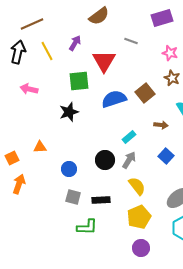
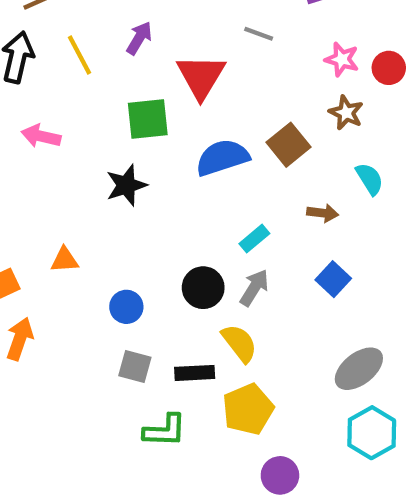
yellow semicircle: (137, 186) -> (239, 343), moved
yellow pentagon: (139, 217) -> (248, 409), moved

